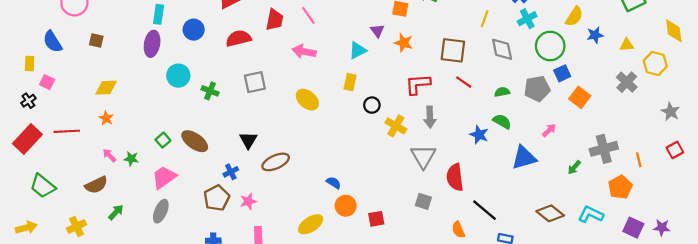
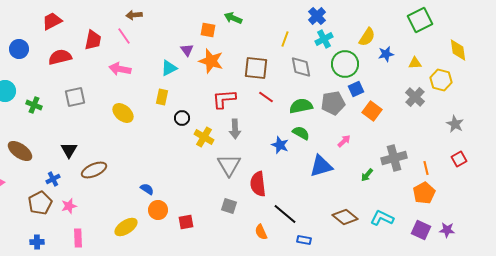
orange star: (404, 43) -> (211, 61), size x1.4
green semicircle: (502, 92) -> (301, 106), size x1.6
orange pentagon: (620, 187) -> (424, 193), moved

